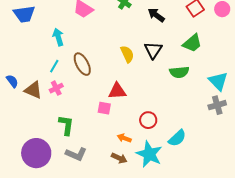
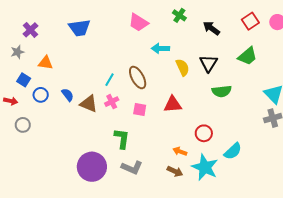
cyan arrow: (58, 37) -> (160, 48), moved, turned -72
green semicircle: (179, 72) -> (222, 91), moved
pink square: (104, 108) -> (140, 110), moved

